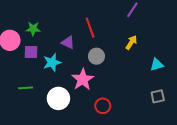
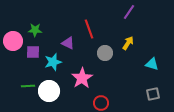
gray circle: (96, 56) -> (105, 53), moved
cyan triangle: (157, 65) -> (152, 64), turned 32
white circle: (58, 98) -> (49, 91), moved

